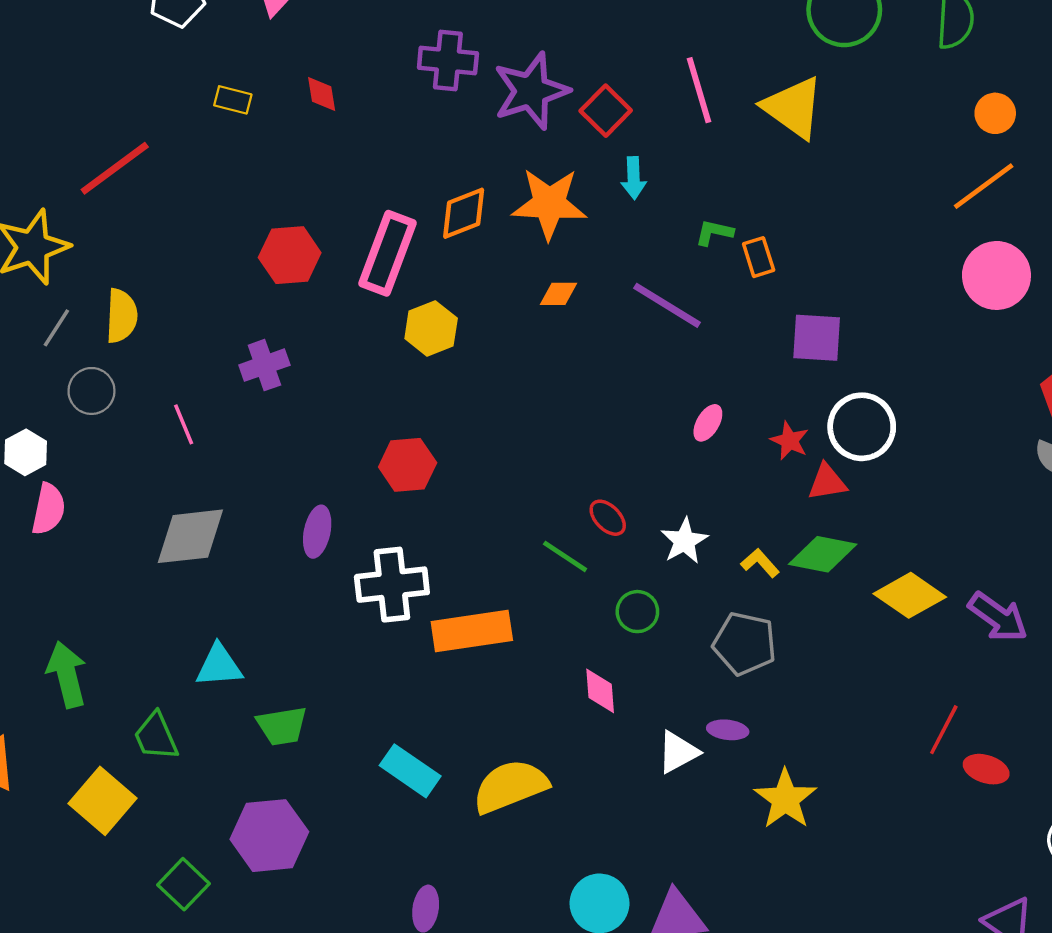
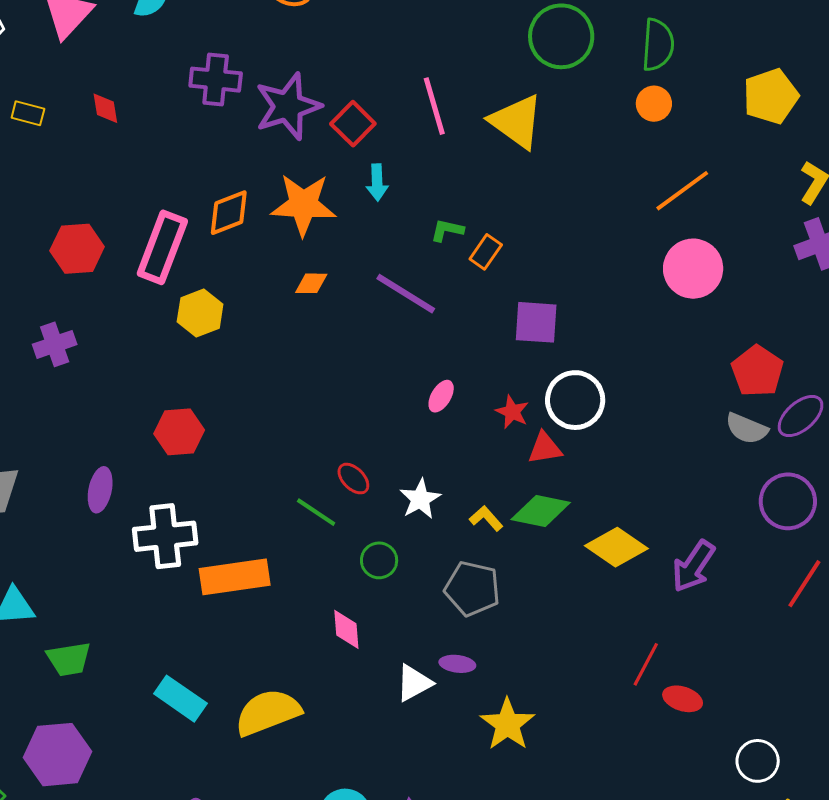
orange circle: (995, 113) -> (654, 104), moved
orange rectangle: (759, 257) -> (486, 252), turned 52
purple arrow: (998, 617) -> (693, 566), turned 88

